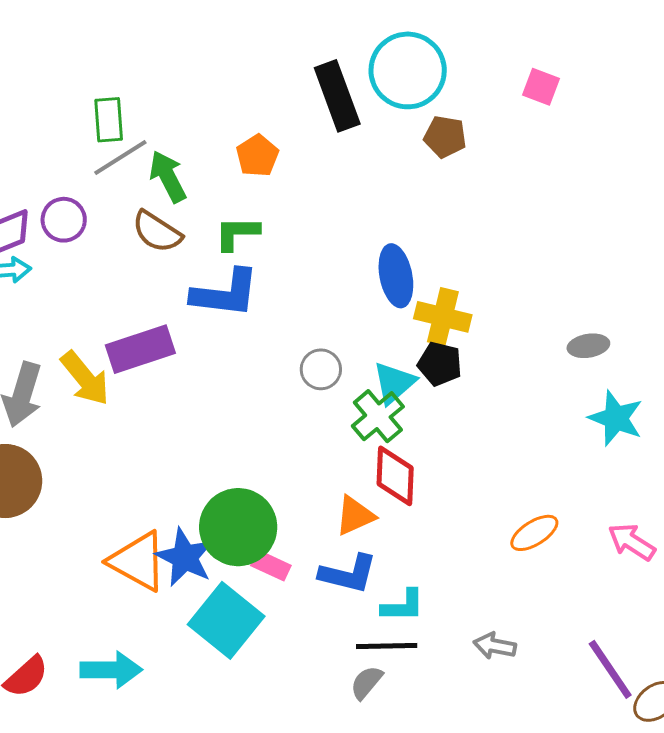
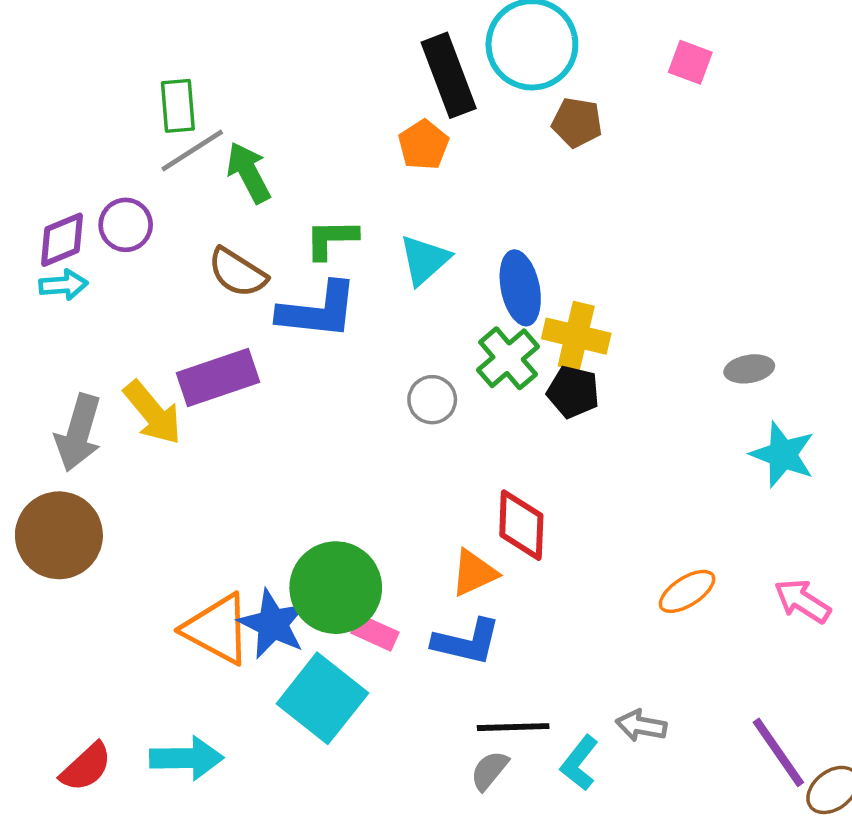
orange pentagon: (257, 156) -> (423, 145), moved
brown semicircle: (157, 232) -> (237, 273), moved
cyan triangle: (394, 383) -> (424, 260), moved
green cross: (378, 416) -> (508, 358), moved
cyan L-shape: (403, 606) -> (579, 763), moved, turned 129

